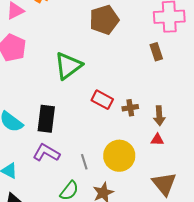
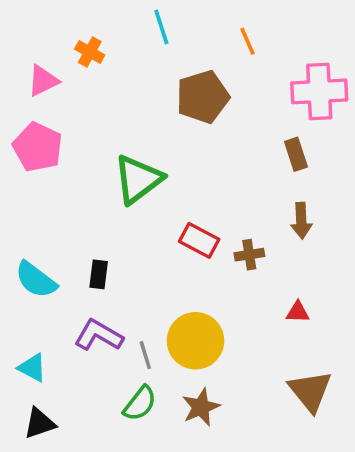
brown arrow: (159, 116) -> (301, 221), moved
black rectangle: (46, 119) -> (99, 274), size x0.6
yellow circle: (119, 156) -> (195, 341), moved
gray line: (84, 162) -> (145, 355), moved

